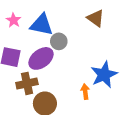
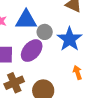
blue star: (104, 75) -> (70, 39), moved
brown cross: (27, 83) -> (14, 83), moved

